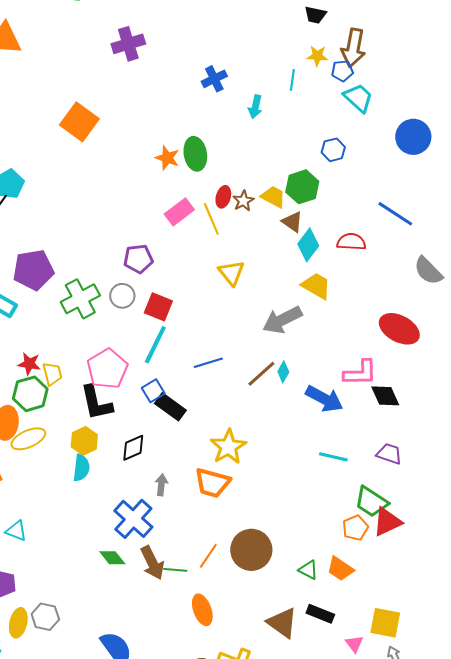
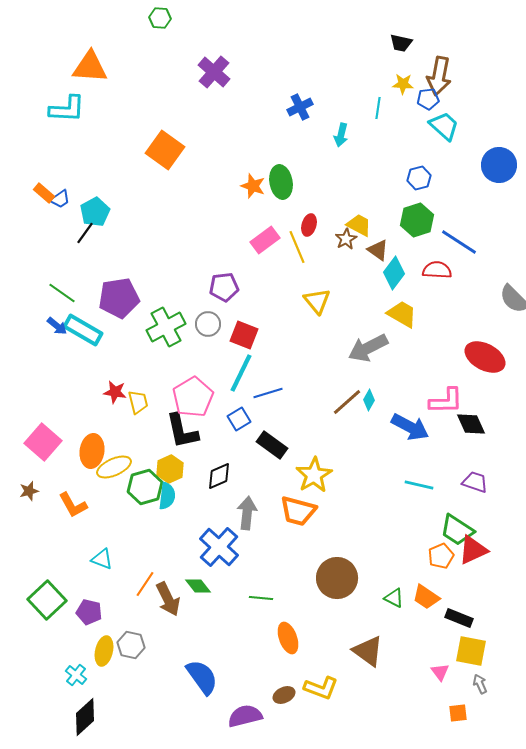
purple cross: (128, 44) -> (214, 72), turned -32
green hexagon: (302, 187) -> (417, 220), moved
brown star: (243, 201) -> (346, 239), moved
blue line: (395, 214) -> (459, 242), moved
blue line: (208, 363) -> (268, 393), moved
green hexagon: (30, 394) -> (145, 487), moved
black rectangle: (170, 407) -> (272, 445), moved
gray arrow: (161, 485) -> (247, 513), size x1.5
orange line: (208, 556) -> (145, 584), moved
brown arrow: (152, 563) -> (168, 599), moved
black rectangle: (320, 614) -> (459, 618), moved

